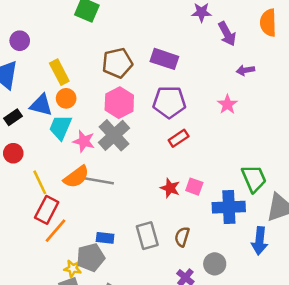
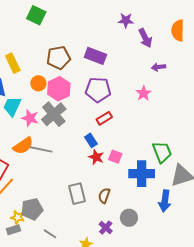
orange circle: (66, 98) -> (38, 83), moved
blue rectangle: (105, 238) -> (91, 140), moved, turned 48

